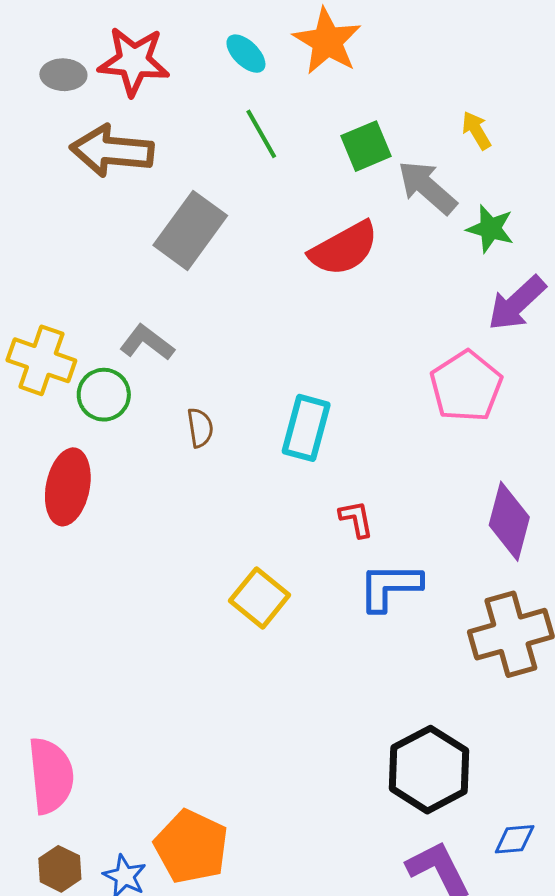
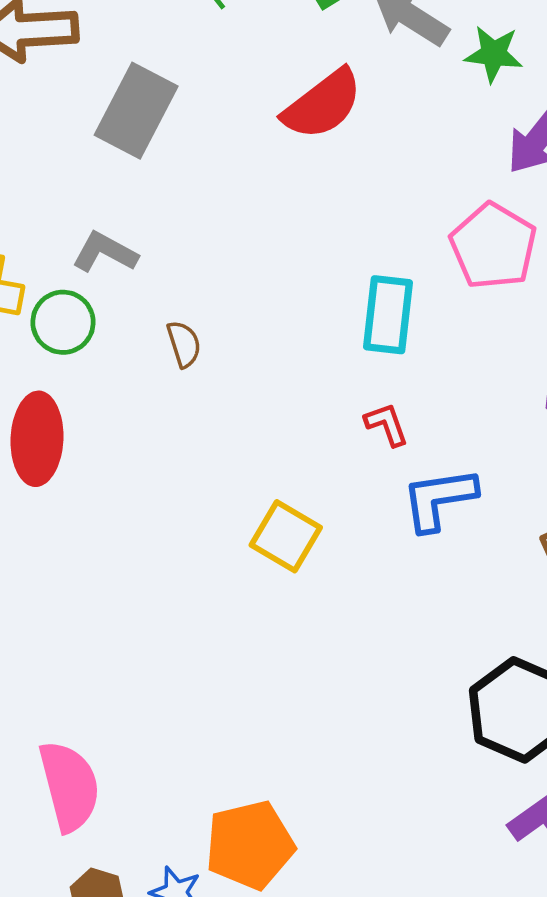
cyan rectangle: (306, 428) -> (388, 315), moved
orange pentagon: (191, 847) -> (250, 845), turned -30

